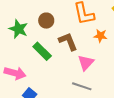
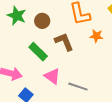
green star: (18, 29) -> (17, 16), moved
pink triangle: (86, 63) -> (52, 76), moved, turned -36

